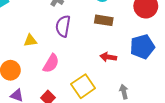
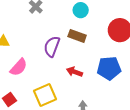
purple semicircle: (63, 26) -> (52, 46), moved

